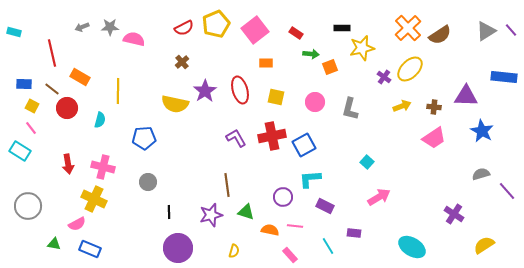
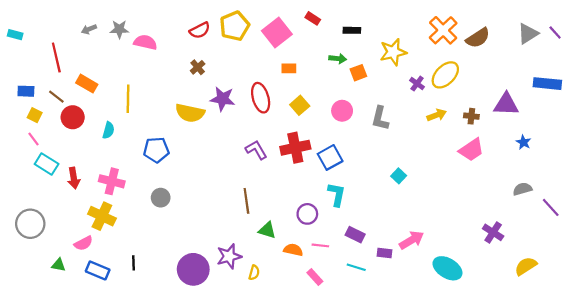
black rectangle: (342, 28) -> (352, 30), moved
red rectangle: (296, 33) -> (313, 18), moved
purple star: (205, 91) -> (223, 99), turned -30
yellow square: (276, 97) -> (300, 105), turned 36
blue star: (482, 131) -> (524, 142), size x0.6
cyan rectangle: (20, 151) -> (47, 164), moved
cyan L-shape: (310, 179) -> (337, 194), turned 105
pink arrow: (379, 197) -> (412, 240), moved
purple rectangle: (325, 206) -> (355, 235), moved
black line: (169, 212) -> (133, 263), moved
purple star: (211, 215) -> (229, 256), moved
cyan line: (328, 246) -> (356, 267), turned -42

